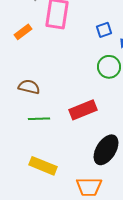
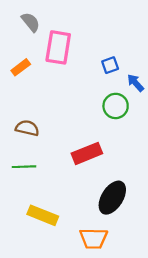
green line: (39, 119) -> (24, 167), moved

